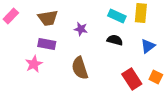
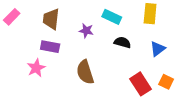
cyan rectangle: (117, 16) -> (112, 17), moved
brown trapezoid: (48, 18) -> (51, 19), turned 105

